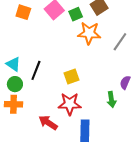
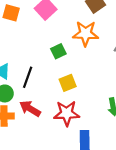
green square: (76, 14) -> (58, 51), moved
red arrow: (48, 123) -> (30, 109), moved

